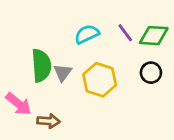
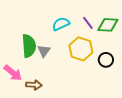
black circle: (151, 73) -> (106, 60), moved
yellow hexagon: (100, 80) -> (81, 49), moved

